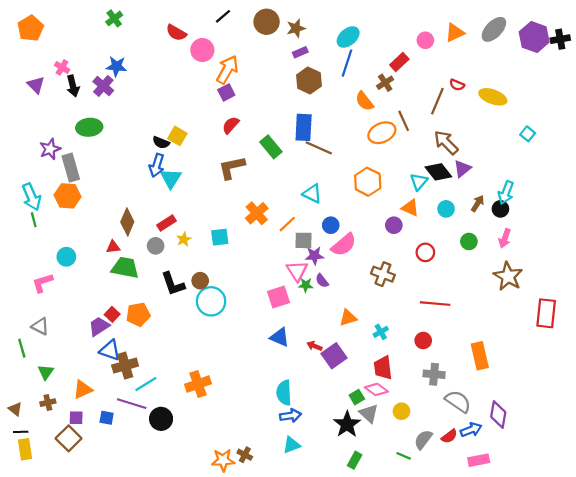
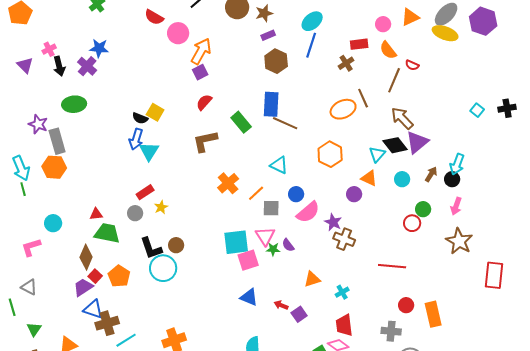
black cross: (560, 39) -> (507, 108), moved
red rectangle: (399, 62) -> (359, 44), turned 36
pink cross: (62, 67) -> (49, 49), turned 32
yellow ellipse: (493, 97) -> (445, 33), moved
orange semicircle: (364, 101) -> (388, 50), moved
purple star: (50, 149) -> (38, 124), turned -30
purple triangle: (462, 169) -> (417, 142), size x1.4
brown diamond: (127, 222) -> (86, 257), moved
cyan square: (220, 237) -> (236, 242), moved, size x1.5
red circle: (425, 252) -> (412, 223), moved
purple star: (314, 256) -> (333, 222), moved, turned 30
cyan circle: (211, 301) -> (163, 268), moved
orange pentagon: (138, 314) -> (119, 276), turned -30
red circle: (423, 341) -> (406, 305), moved
purple square: (334, 356) -> (299, 314), size x0.7

